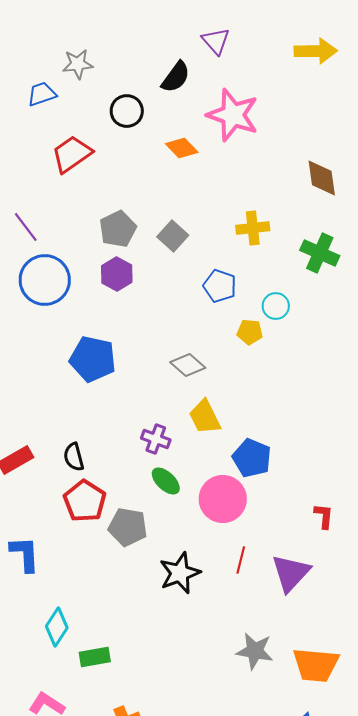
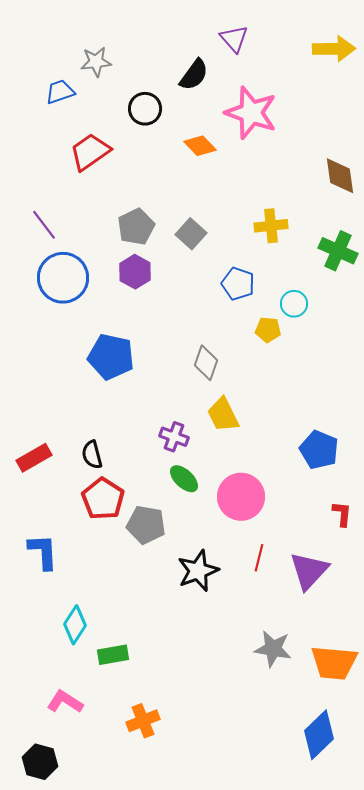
gray diamond: (188, 365) -> (206, 363), turned 68
blue pentagon: (252, 458) -> (319, 450), moved

